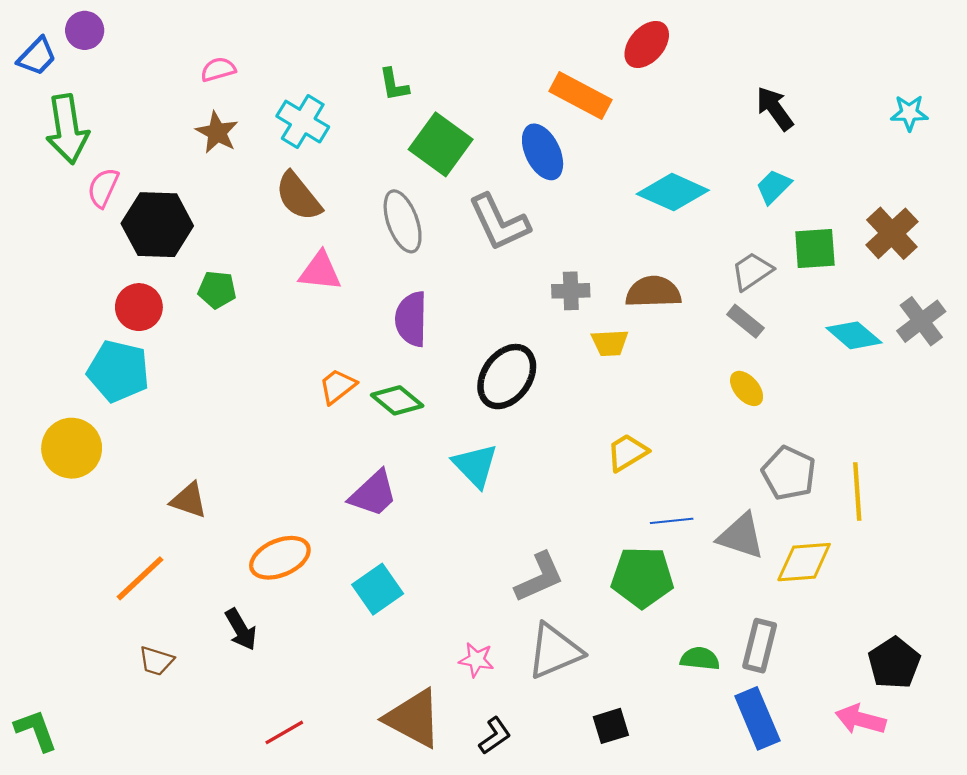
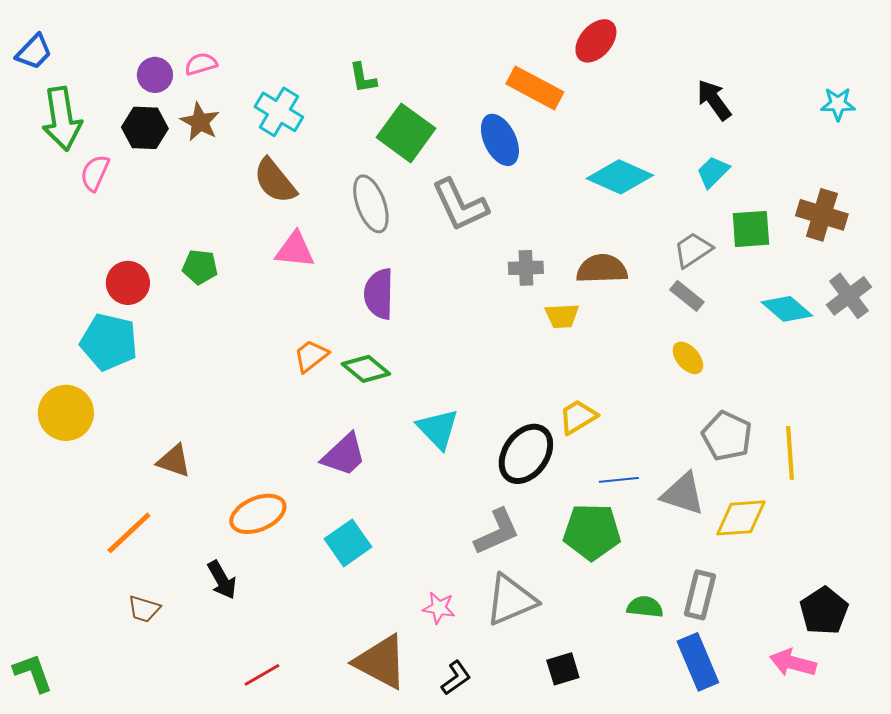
purple circle: (85, 30) -> (155, 75), moved
black hexagon: (157, 225) -> (145, 128), moved, size x0.7
brown cross: (892, 233) -> (822, 215), turned -30
black ellipse: (507, 377) -> (526, 454), moved

